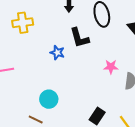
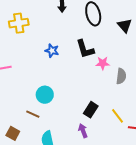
black L-shape: (79, 38) -> (85, 49), moved

